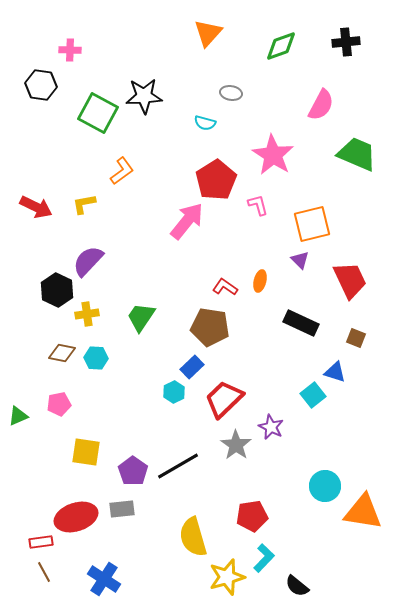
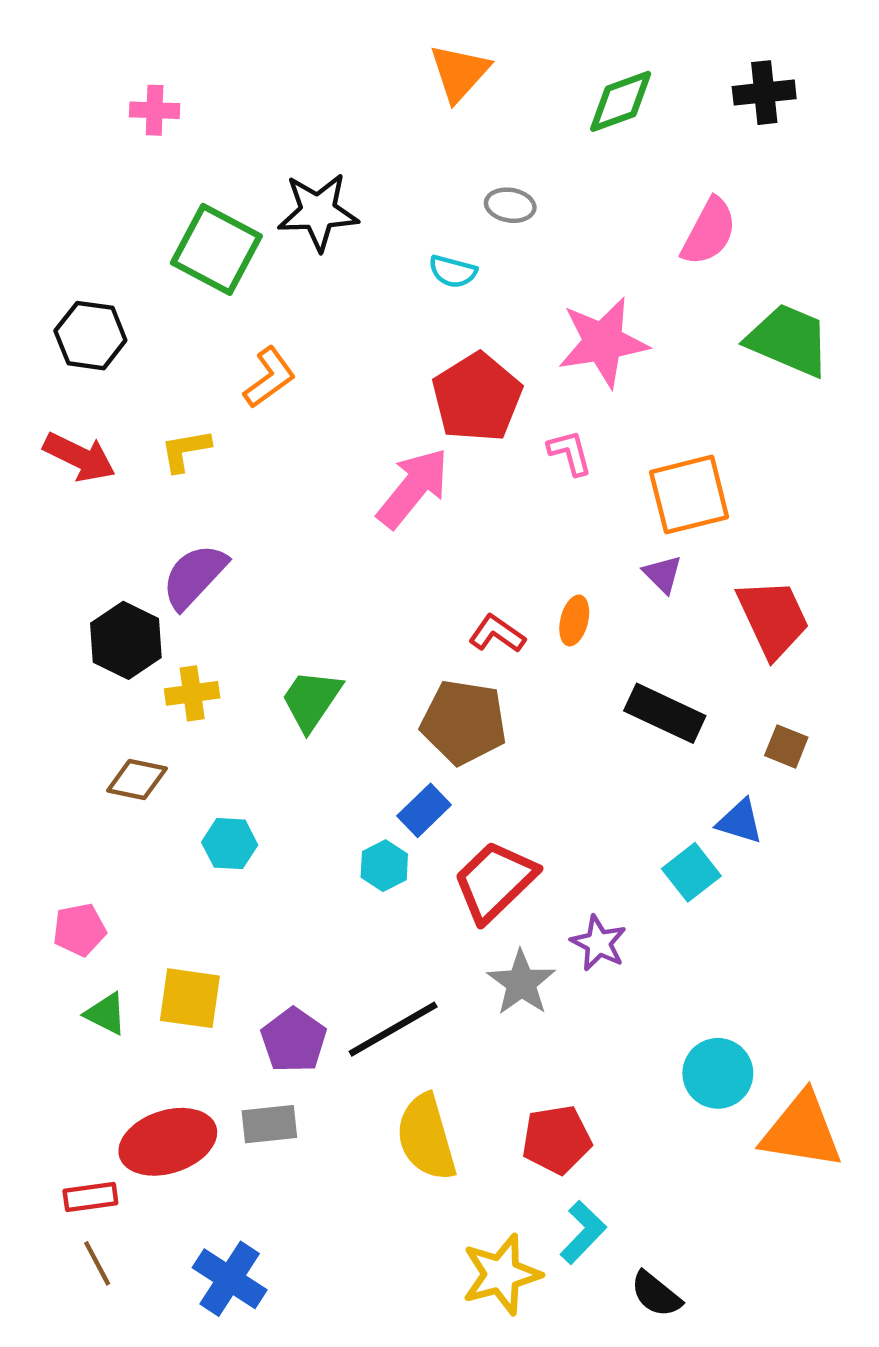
black hexagon: (41, 85) -> (90, 336), moved
pink star: (273, 155) -> (603, 342), turned 30
cyan hexagon: (96, 358) -> (230, 844), moved
pink pentagon: (59, 404) -> (79, 930), moved
green triangle: (18, 416) -> (106, 1014), moved, turned 50
yellow semicircle: (193, 537) -> (426, 1137), moved

